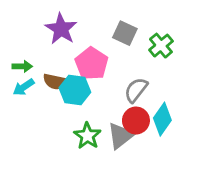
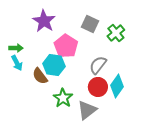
brown semicircle: (56, 82) -> (40, 76), moved, turned 42
cyan arrow: (24, 87) -> (17, 63), turned -84
gray triangle: (121, 136) -> (87, 110), moved

